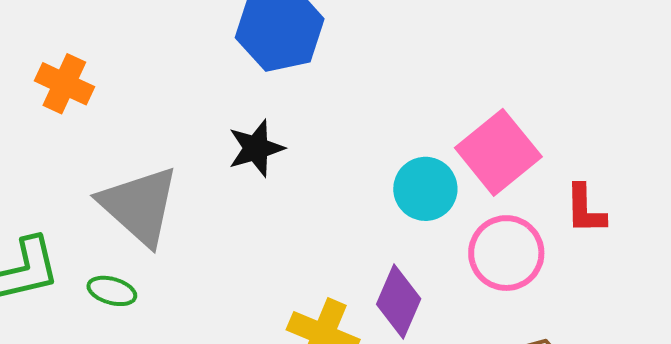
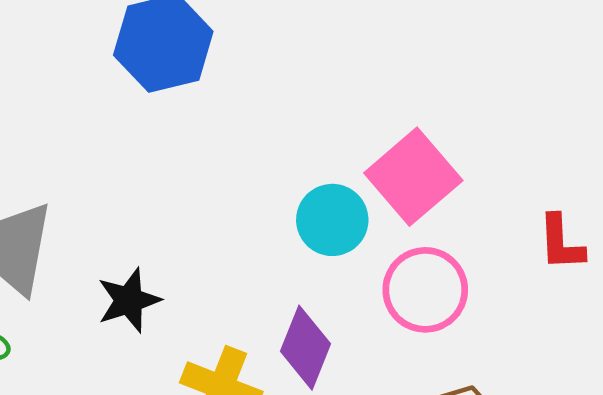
black star: (256, 148) -> (129, 300), moved
red L-shape: (585, 209) -> (561, 243), moved

